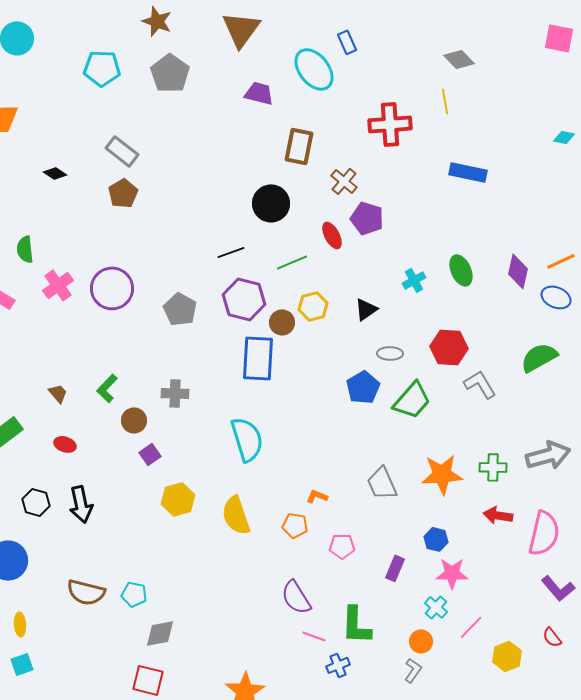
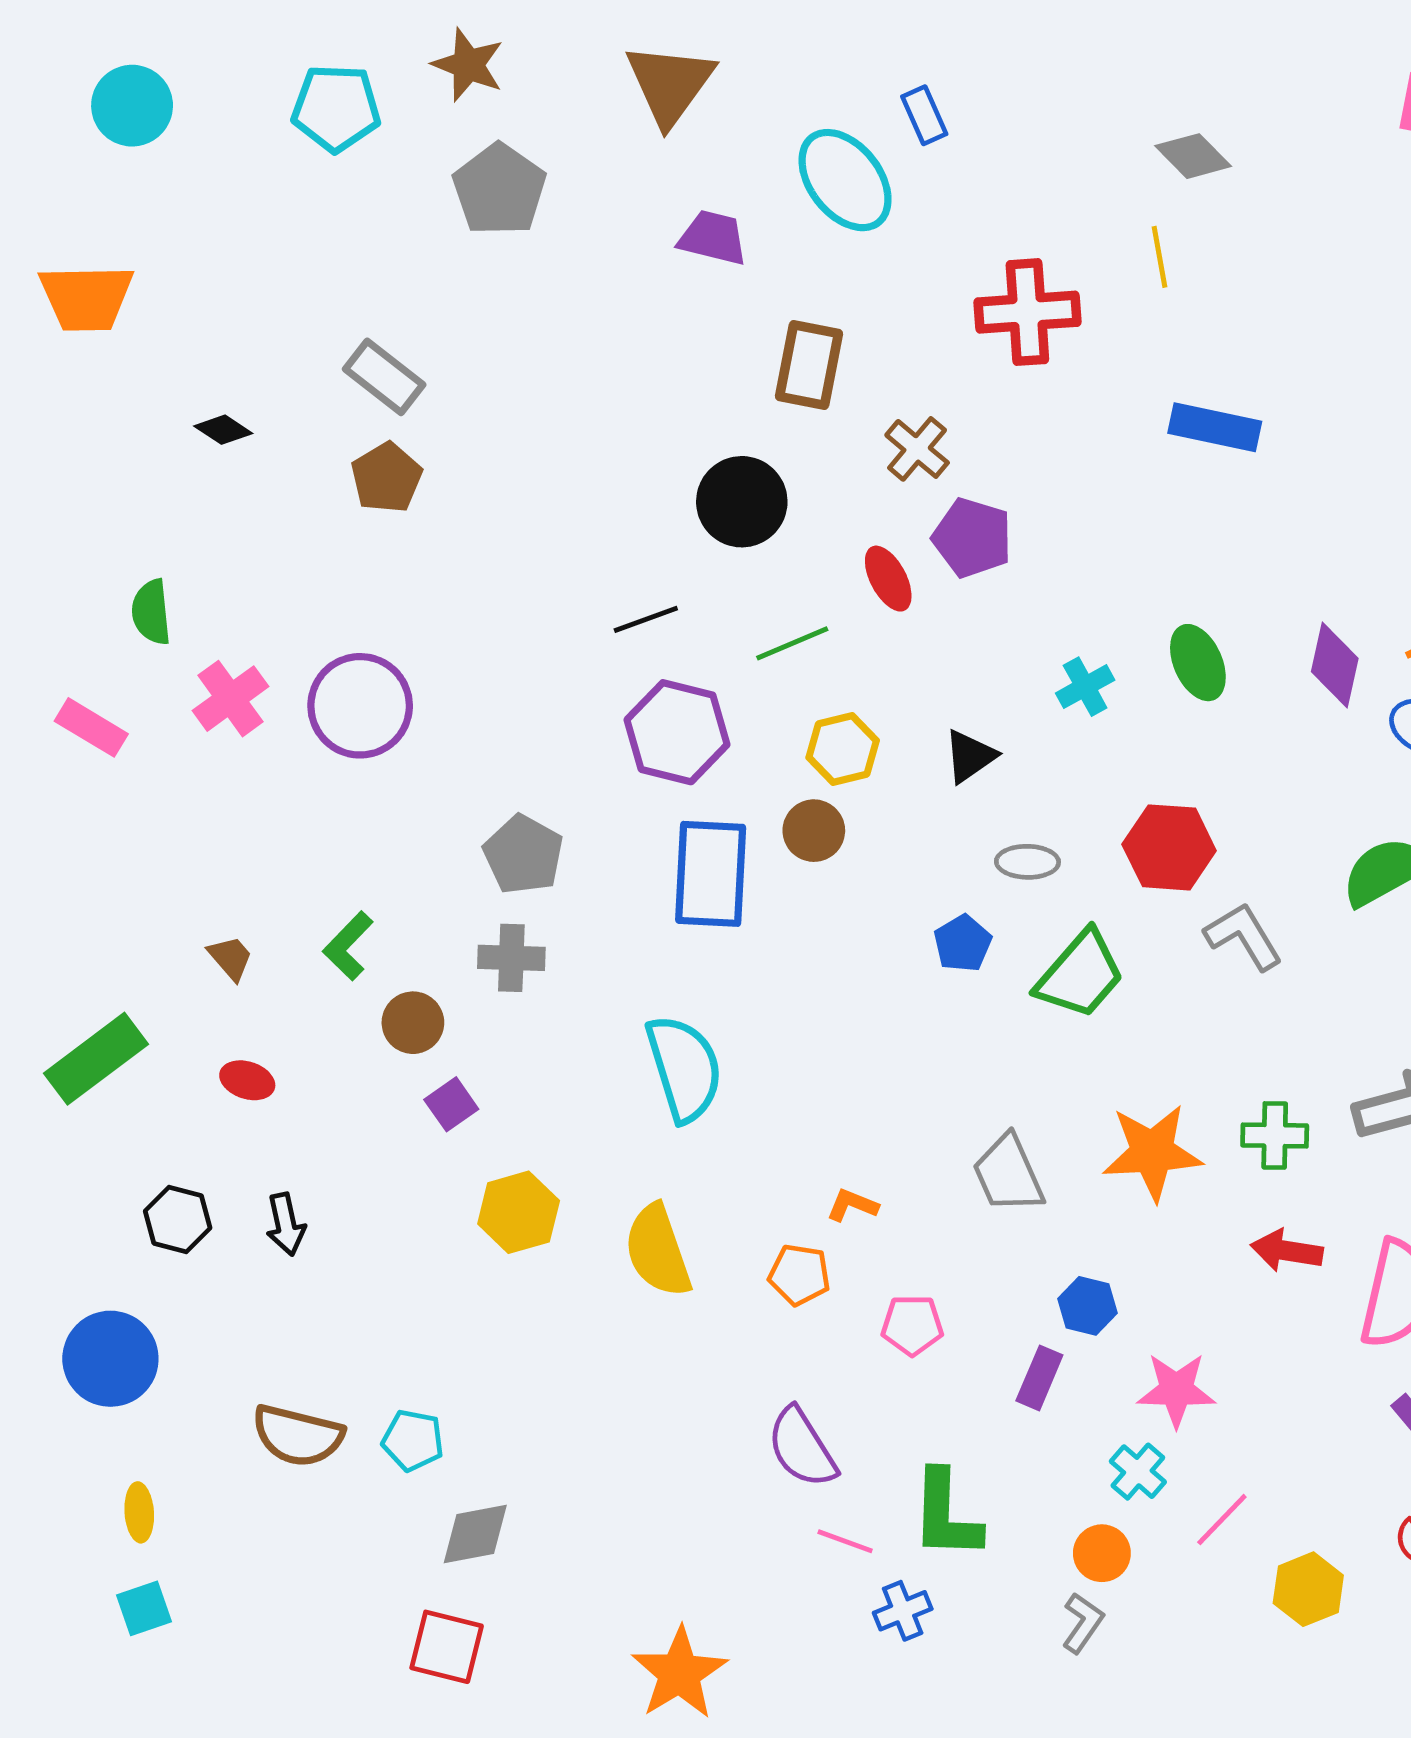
cyan pentagon: (102, 68) -> (336, 108), moved
gray pentagon: (180, 309) -> (523, 855), moved
brown circle: (282, 322) -> (814, 831), moved
blue pentagon: (363, 387) -> (963, 943), size x0.7
black arrow: (81, 504) -> (286, 1224), size x0.7
blue hexagon: (436, 539) -> (1087, 1306), moved

